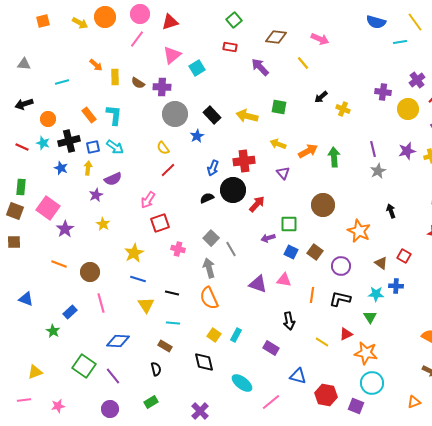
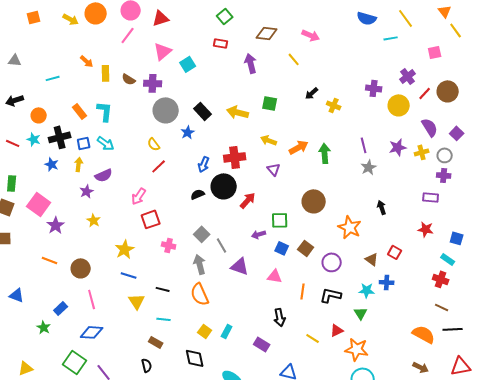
purple arrow: (260, 67) -> (251, 63), turned 30
purple triangle: (258, 284) -> (240, 266), moved
blue diamond: (118, 341) -> (92, 332), moved

